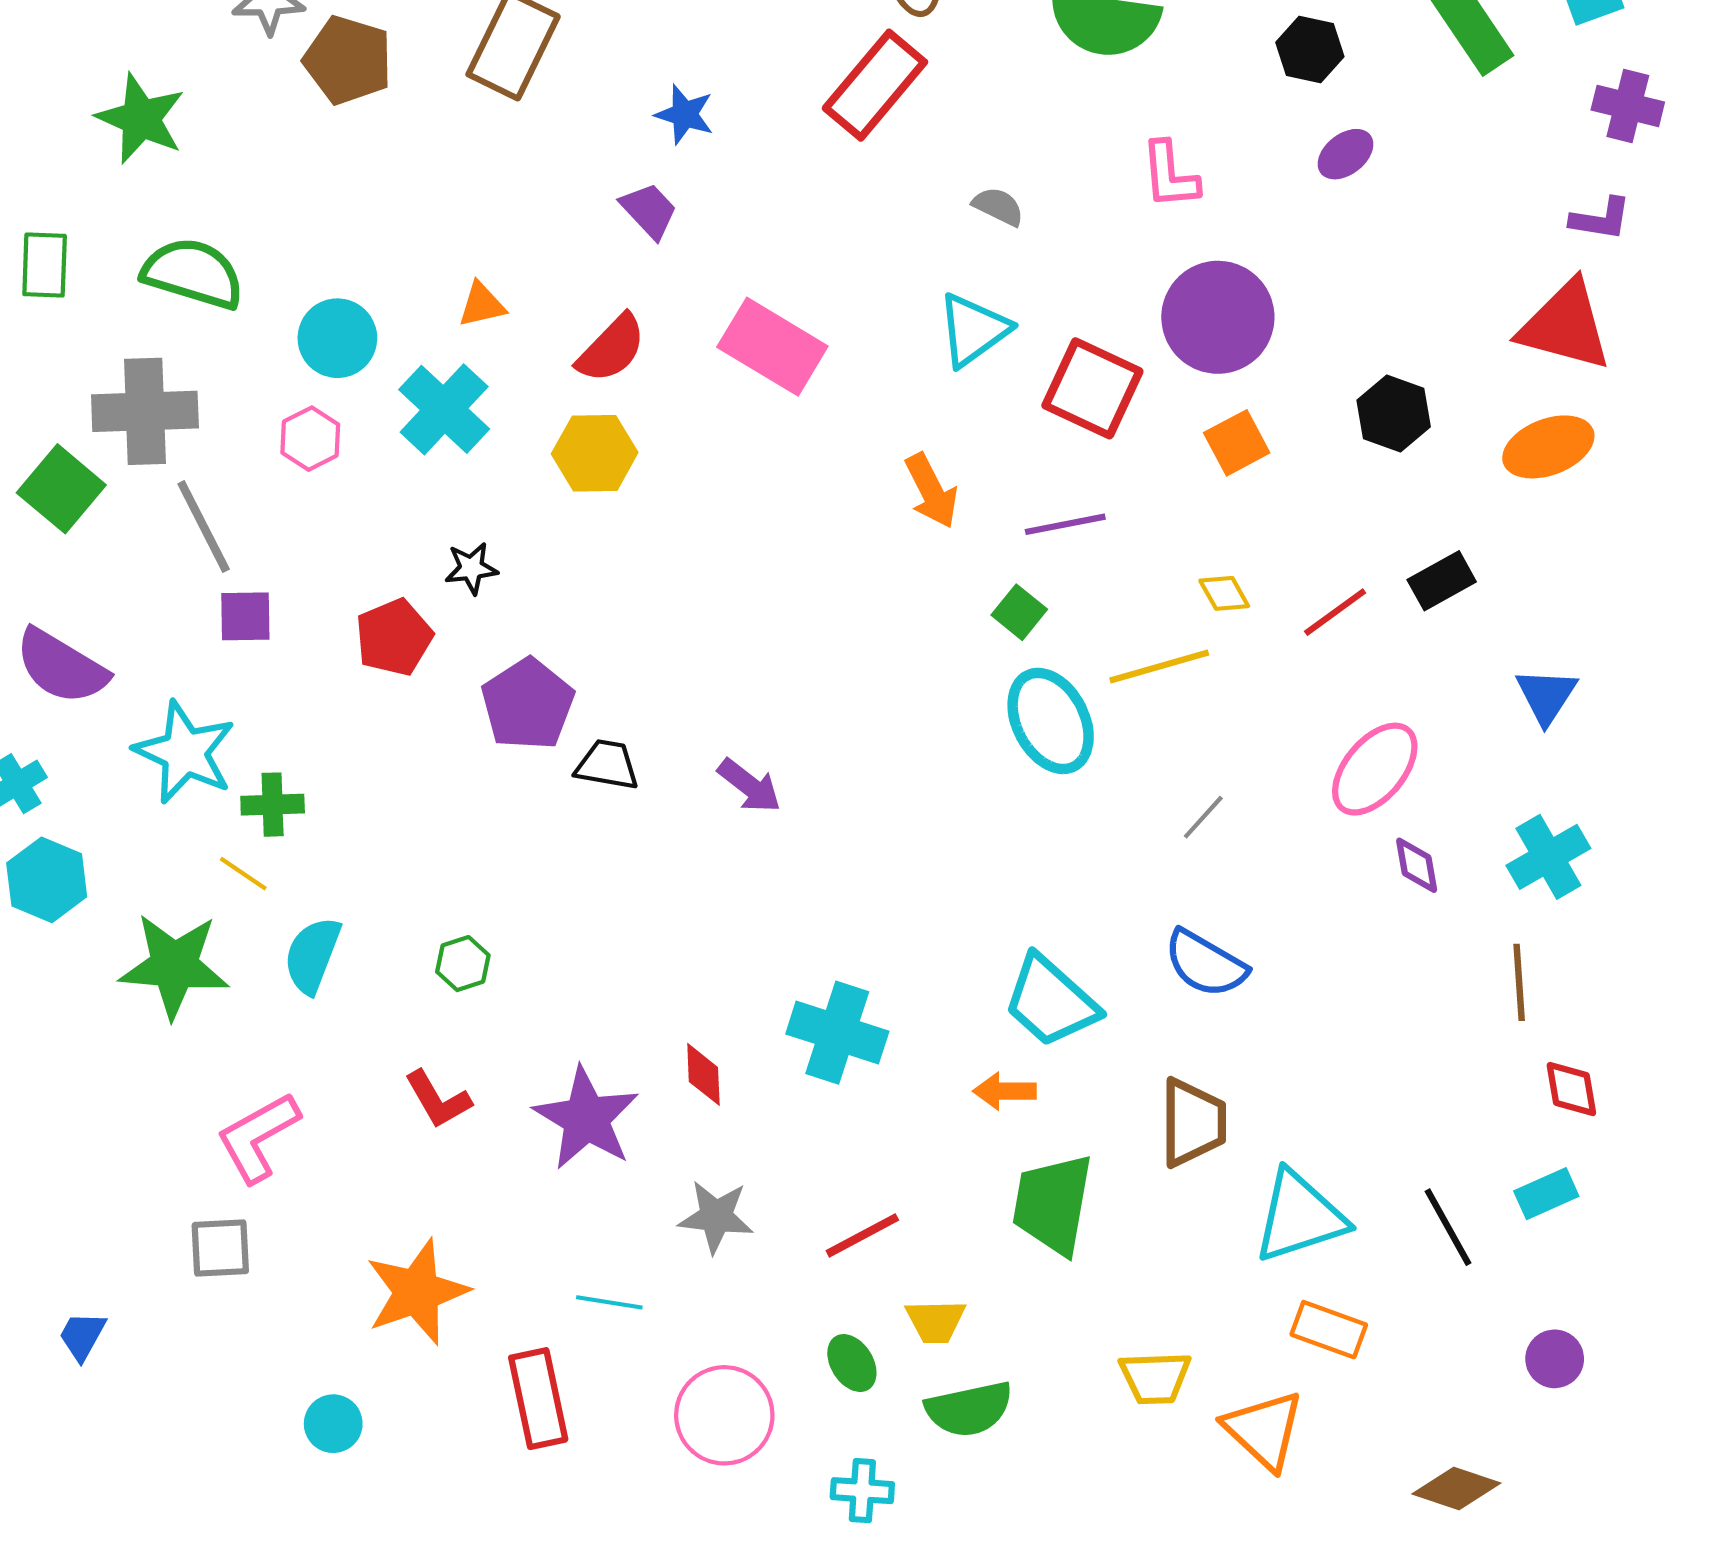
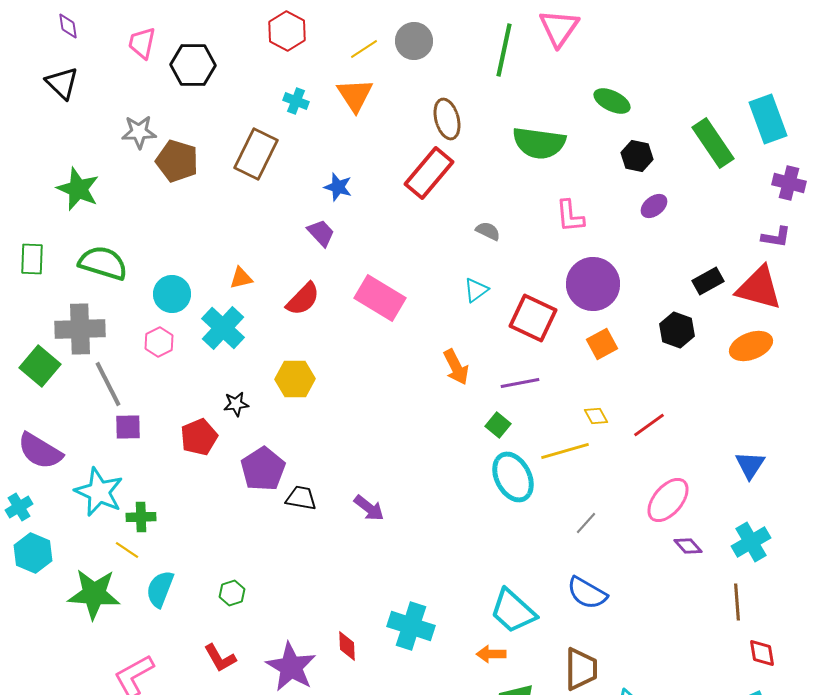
cyan triangle: (973, 330) -> (476, 290), size x0.7
yellow hexagon: (595, 453) -> (295, 379), moved
black rectangle: (1442, 581) -> (708, 281), moved
purple diamond: (1417, 865) -> (688, 546), turned -32

